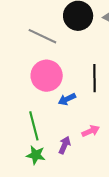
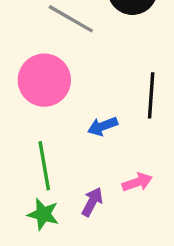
pink circle: (47, 76) -> (44, 80), moved

